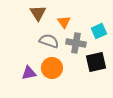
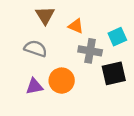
orange triangle: (64, 22) -> (76, 26), turned -32
gray semicircle: (49, 41) -> (36, 49), moved

